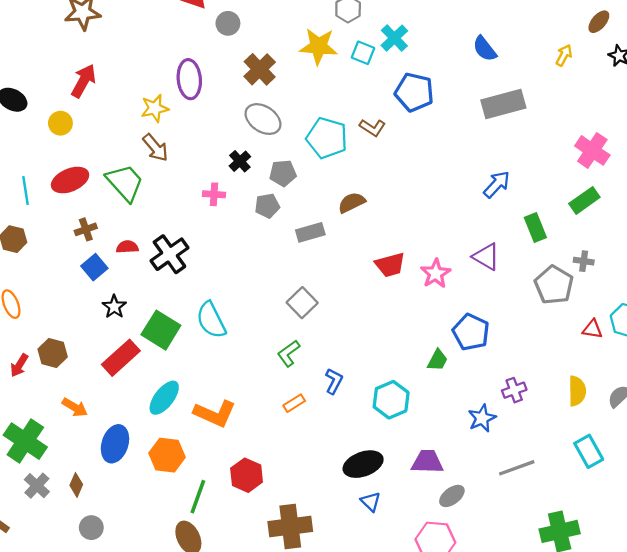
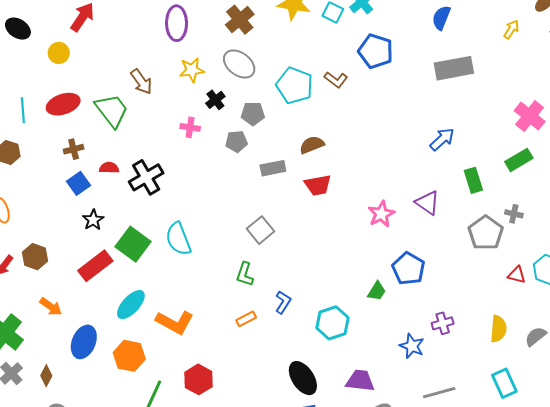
blue semicircle: (485, 49) -> (441, 18), turned 55
yellow star: (155, 108) -> (192, 70), moved
red trapezoid: (390, 265) -> (318, 185), moved
green L-shape: (289, 353) -> (245, 274), turned -40
blue star: (482, 418) -> (412, 346), turned -30
black ellipse: (363, 464) -> (303, 378), turned 72

